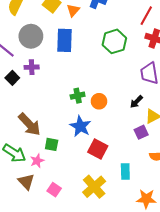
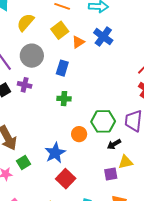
blue rectangle: (65, 40) -> (62, 68), size x0.7
green hexagon: (114, 41) -> (103, 121), moved
green cross: (78, 96) -> (64, 99), moved
green square: (52, 144) -> (23, 162), turned 32

